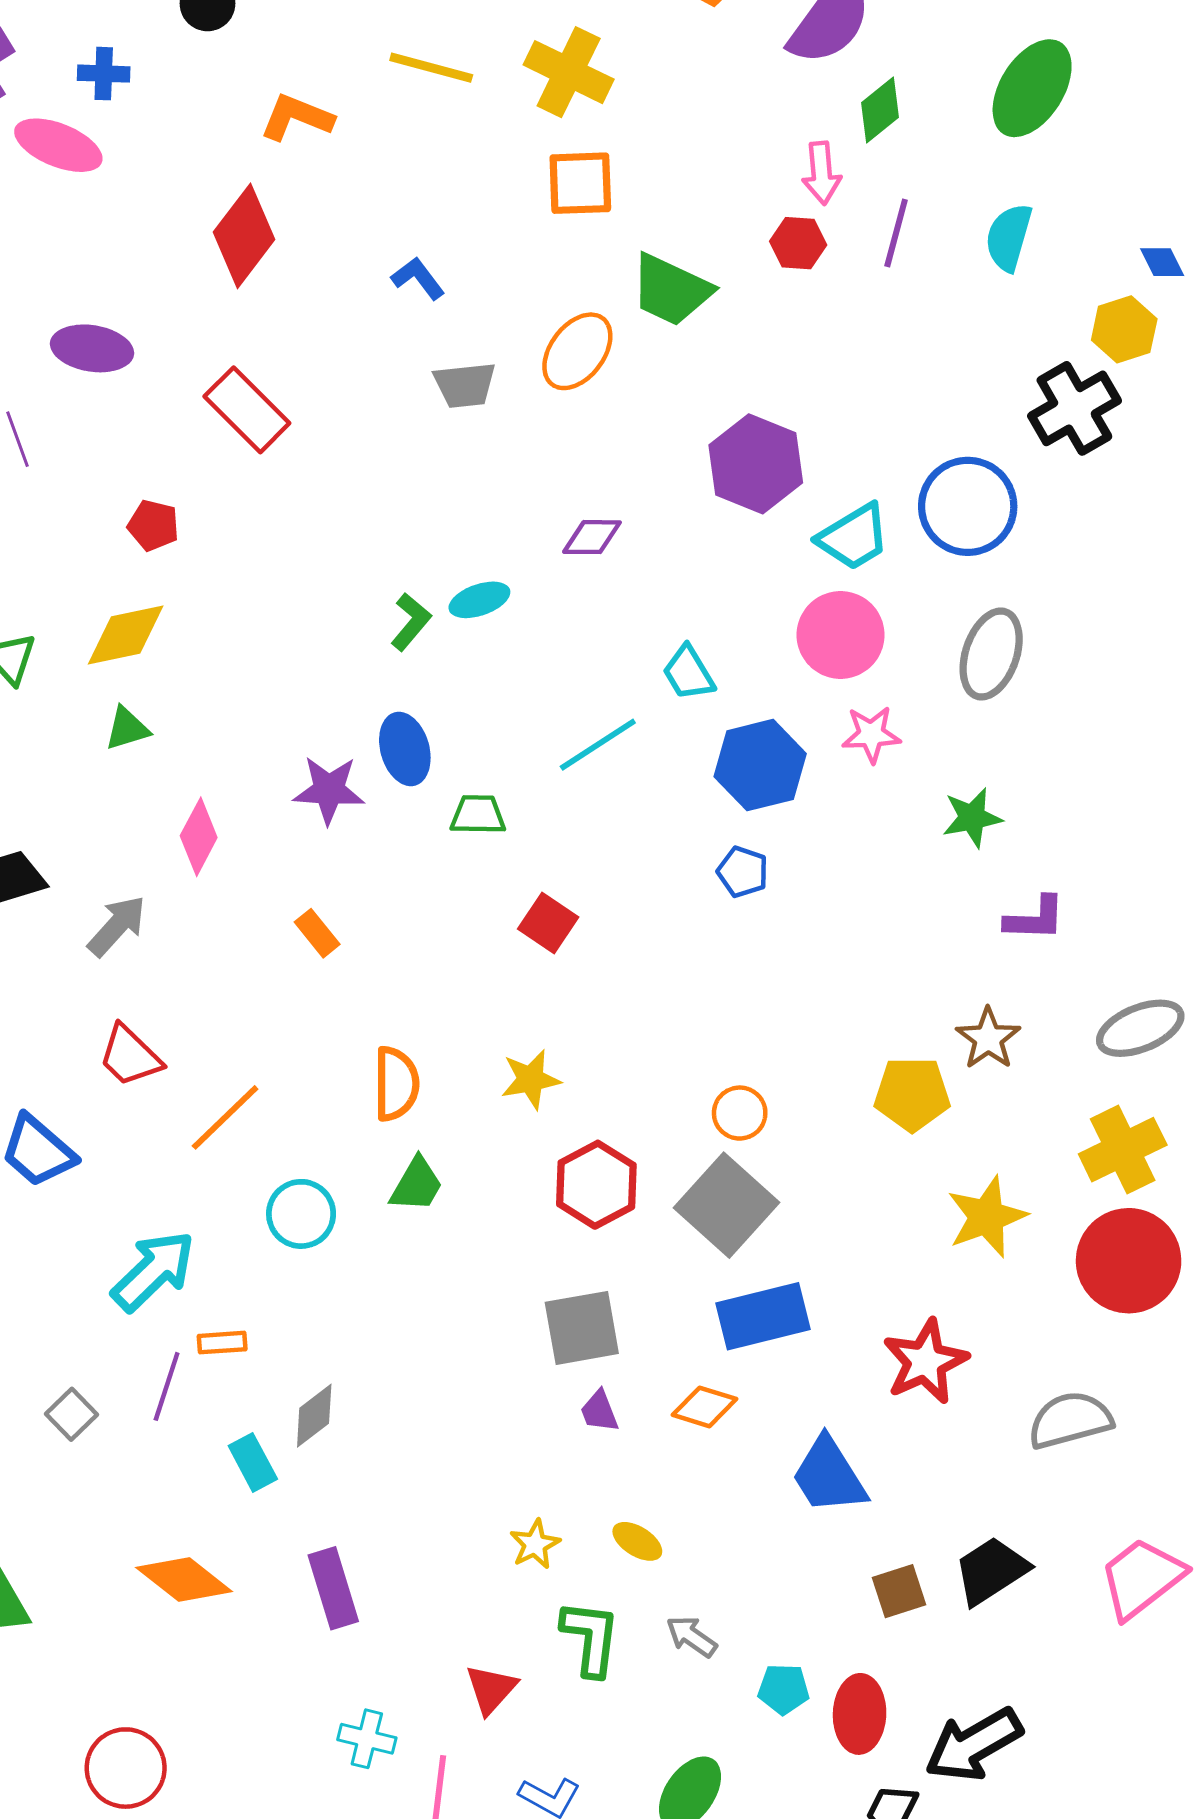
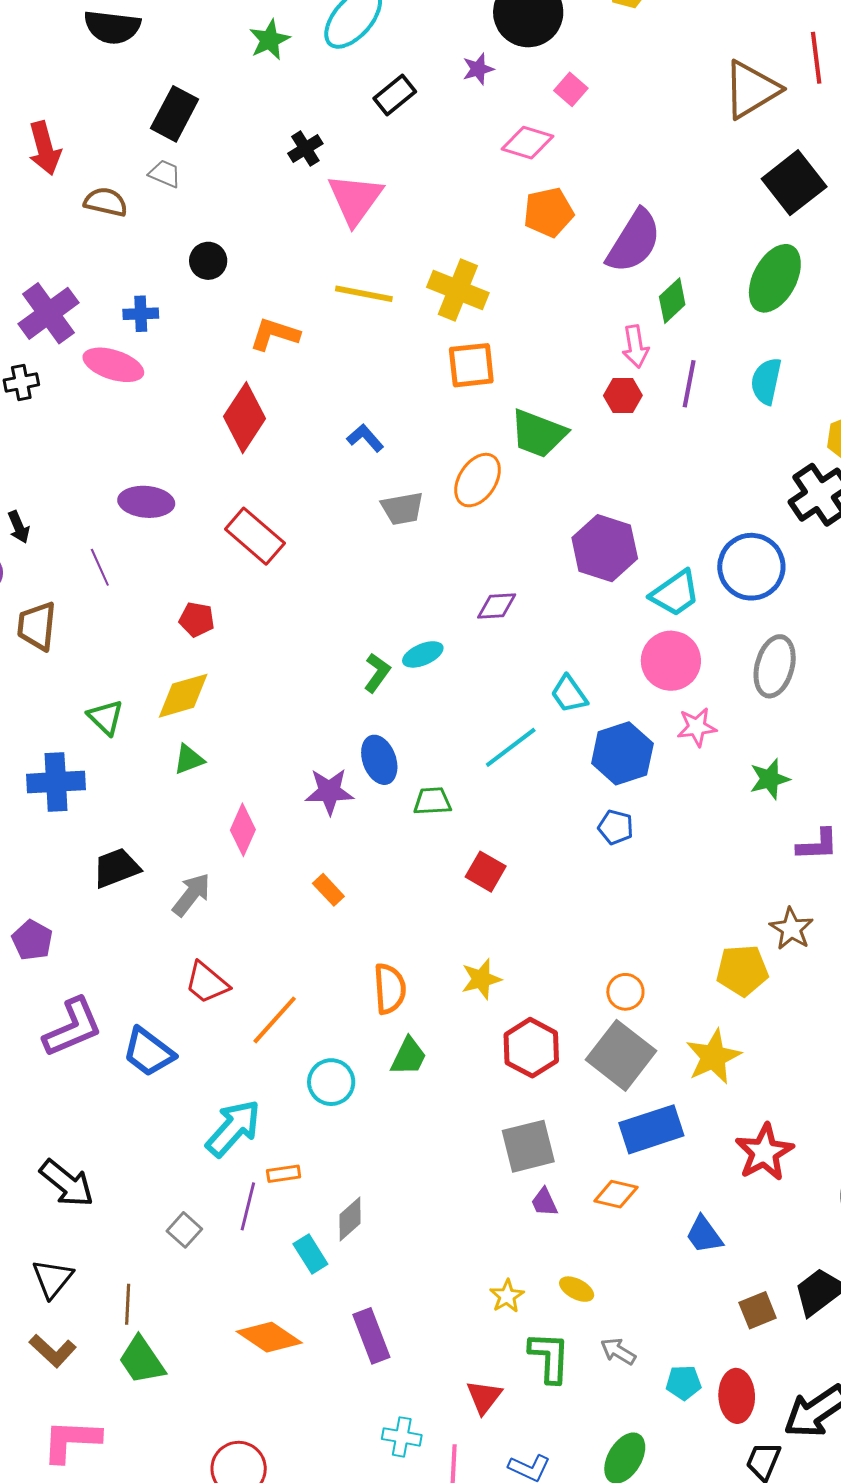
yellow star: (987, 1217) -> (713, 1057), moved
blue trapezoid: (829, 1476) -> (704, 1235), size x0.7

